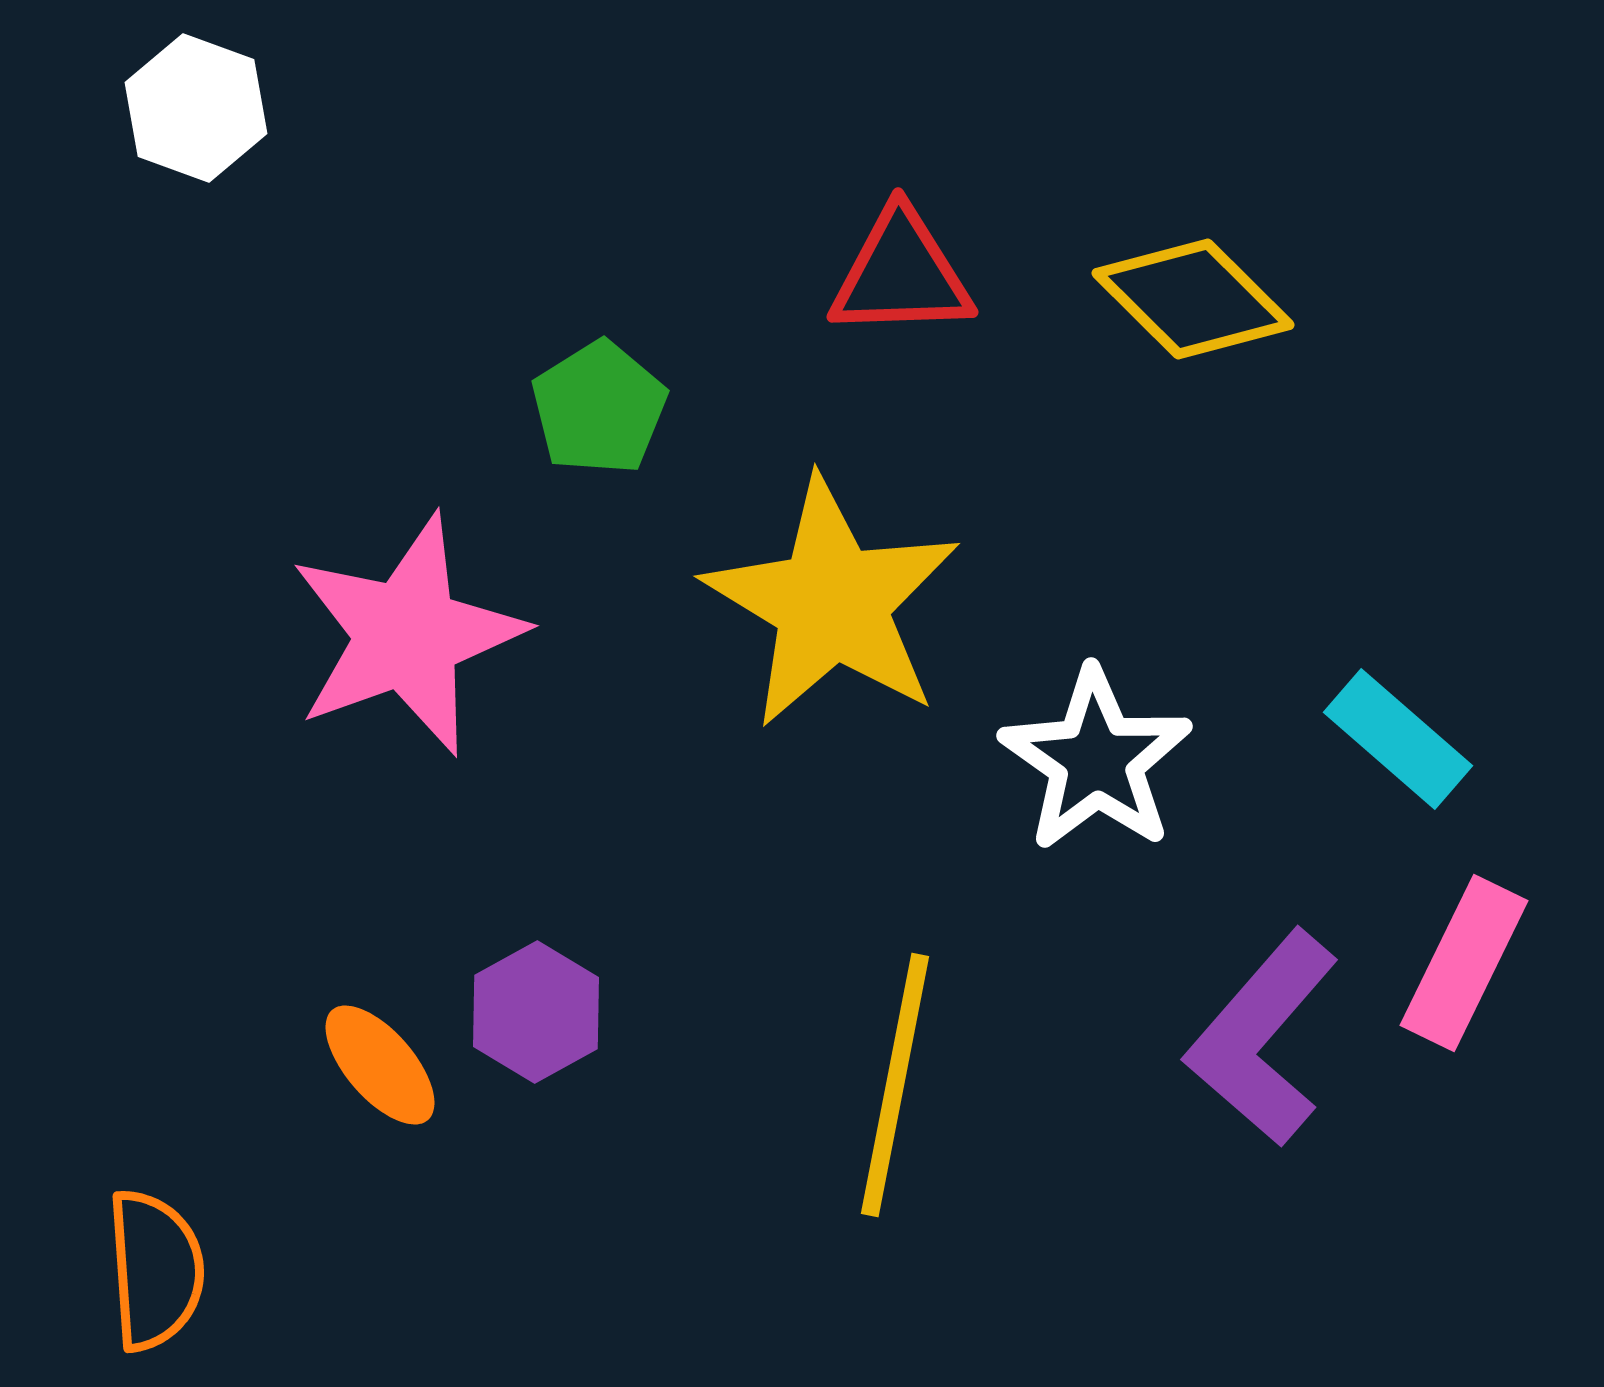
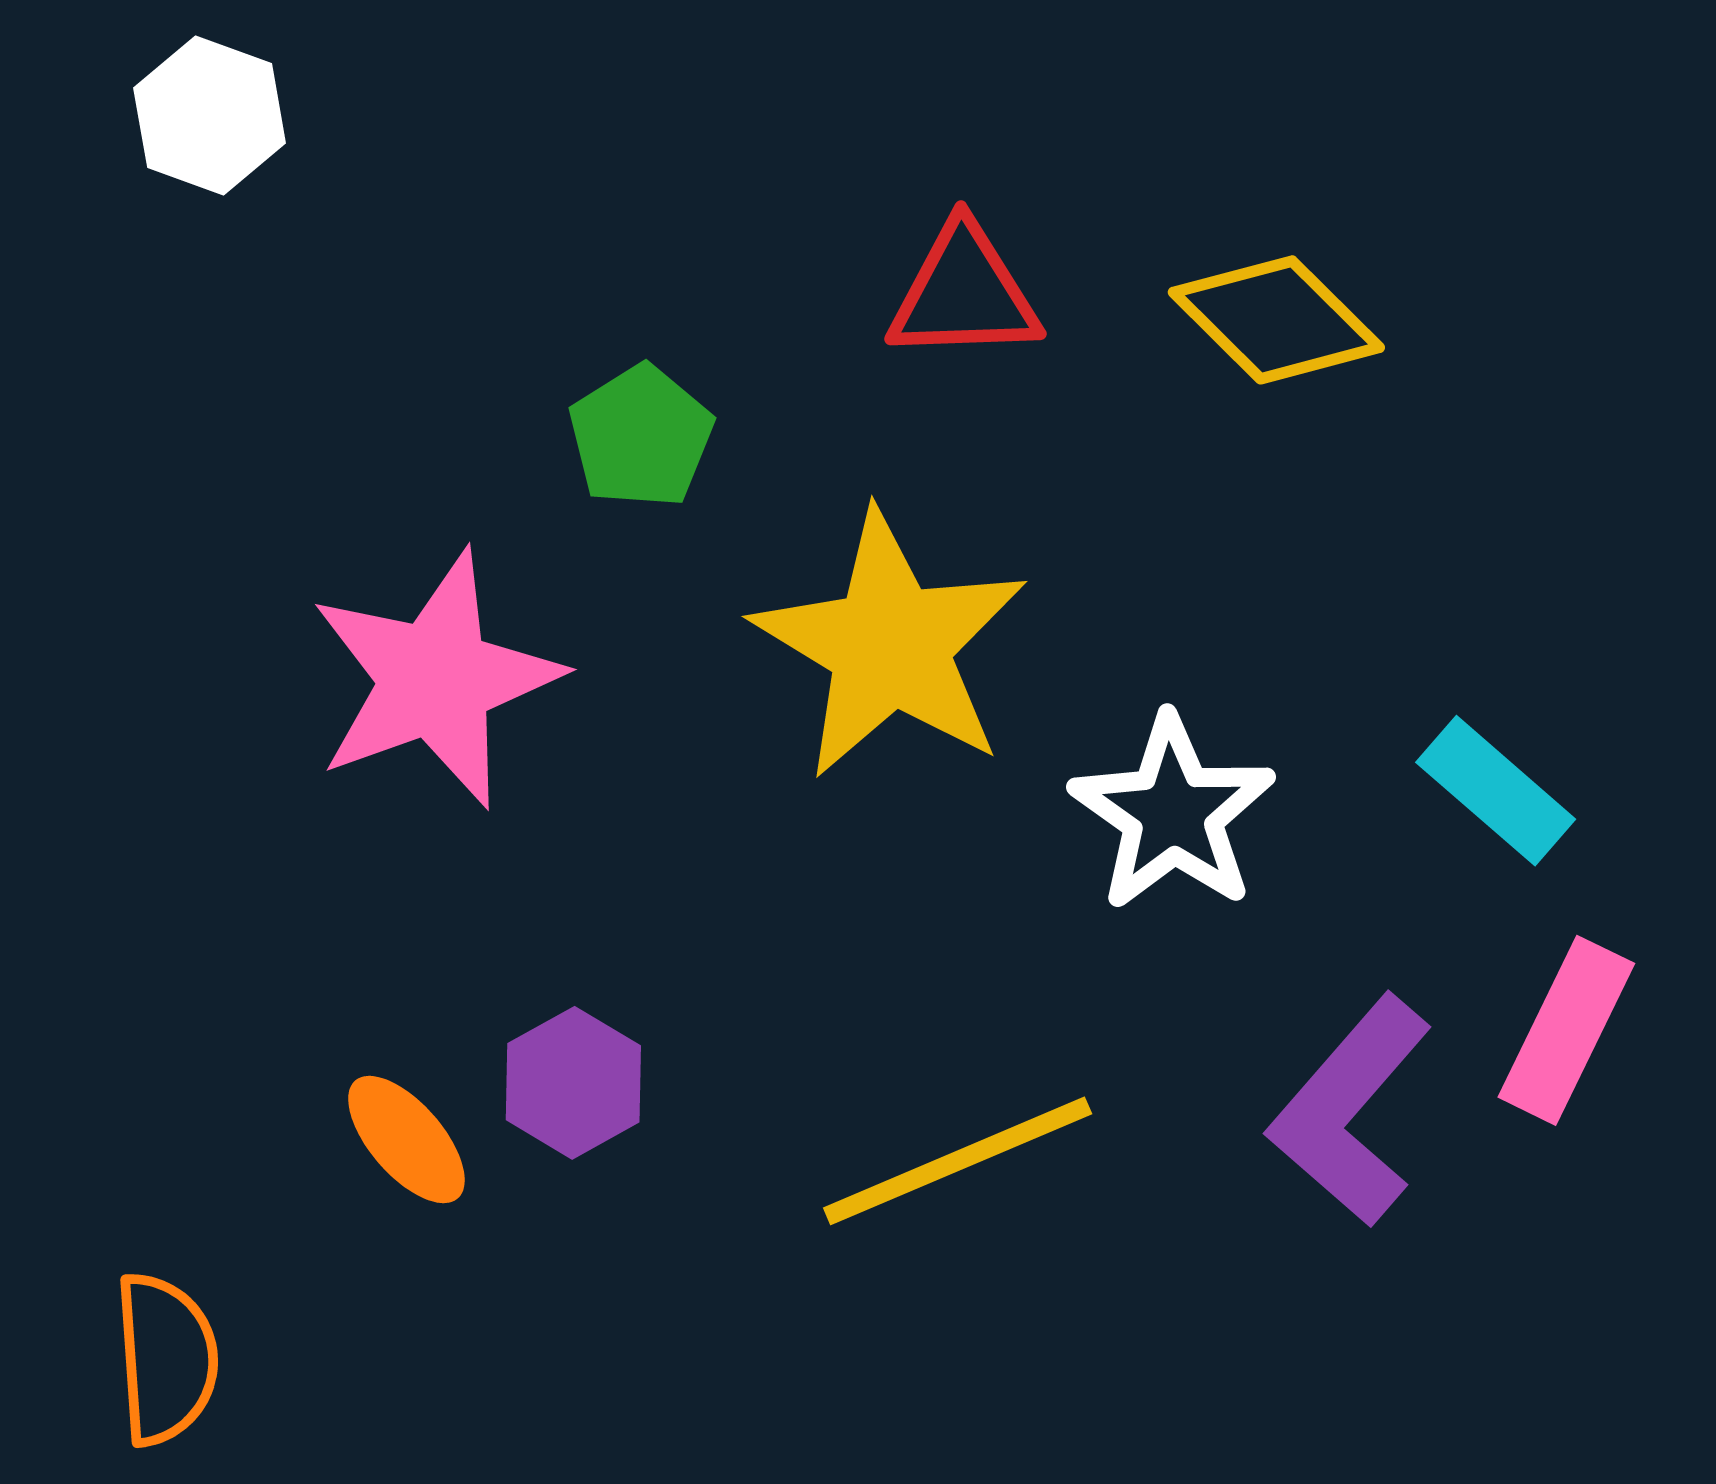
yellow line: (895, 1085) -> (958, 1161), turned 56

